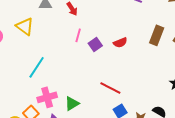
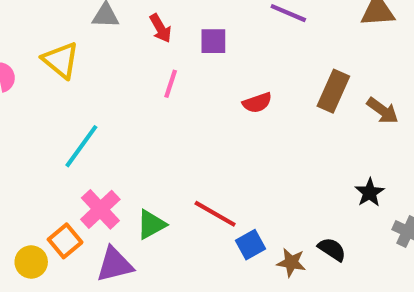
purple square: (95, 44) -> (213, 41), moved, turned 32
red line: (110, 88) -> (215, 214), moved
pink cross: (47, 97) -> (100, 209), turned -30

